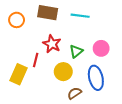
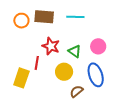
orange circle: (17, 20) -> (21, 21), moved
green triangle: (76, 51) -> (75, 51), turned -40

